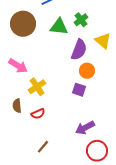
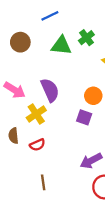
brown circle: (23, 24) -> (20, 42), size x0.7
purple semicircle: (79, 50) -> (50, 90), moved, turned -45
brown line: (43, 147) -> (43, 182), turned -48

